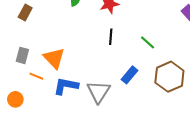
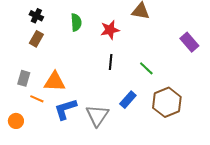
brown rectangle: (25, 12) -> (36, 39), moved
orange triangle: (54, 58) -> (55, 82), turned -45
blue L-shape: (66, 86) -> (65, 109), turned -30

